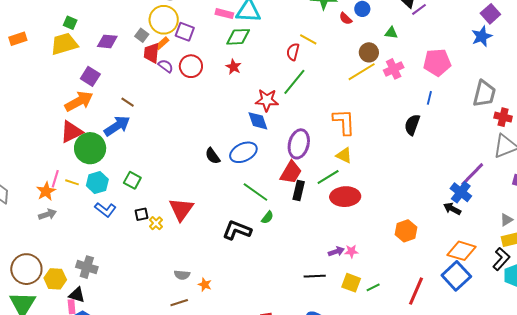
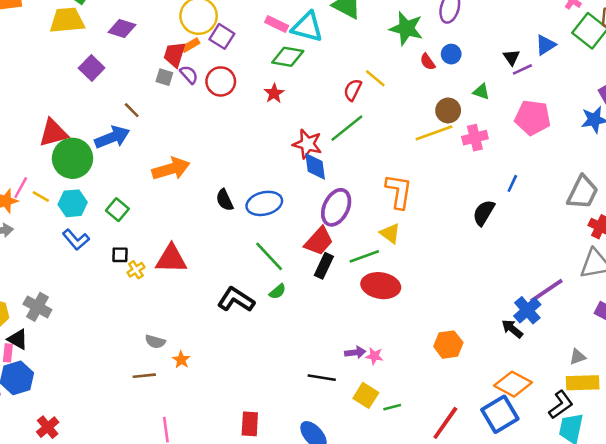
gray square: (142, 35) -> (164, 77), moved, turned -32
pink pentagon: (437, 62) -> (533, 118), moved
orange arrow: (79, 101) -> (171, 169), moved
blue diamond: (258, 121) -> (315, 166), moved
red triangle: (181, 209) -> (171, 259), turned 44

